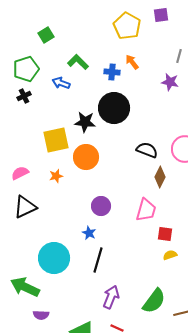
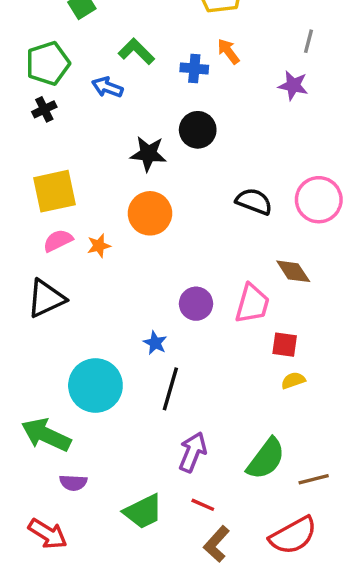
black circle: (114, 108) -> (198, 130), size x0.7
yellow square: (56, 140) -> (55, 191), moved
pink semicircle: (20, 173) -> (58, 241), moved
brown diamond: (160, 177) -> (293, 271), moved, turned -60
purple circle: (101, 206) -> (196, 304), moved

